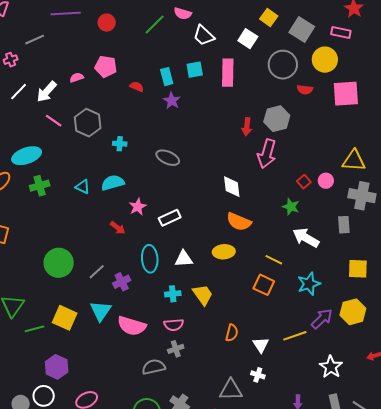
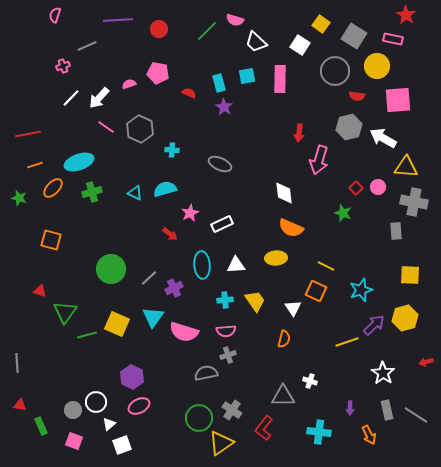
gray hexagon: (277, 119) -> (349, 127), moved
white arrow: (306, 238) -> (383, 138), moved
white triangle: (261, 345) -> (293, 308), moved
purple hexagon: (57, 367) -> (132, 377), moved

